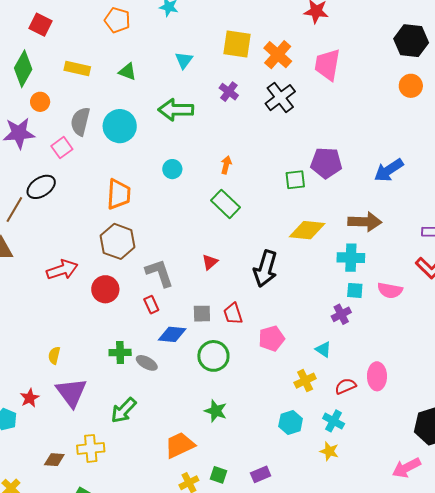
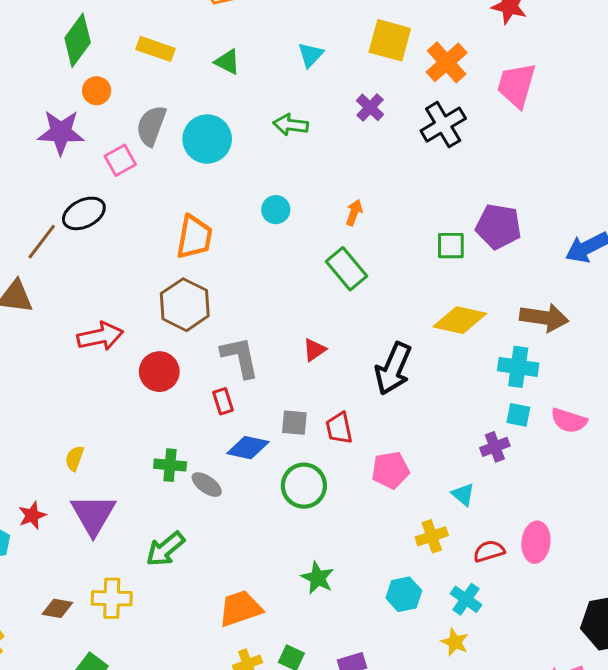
green arrow: (176, 110) -> (291, 125), size x0.7
green star: (216, 411) -> (318, 578), moved

